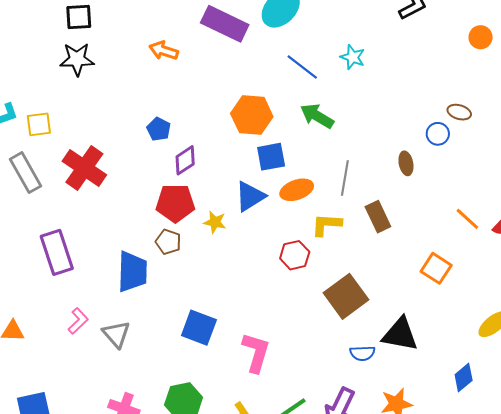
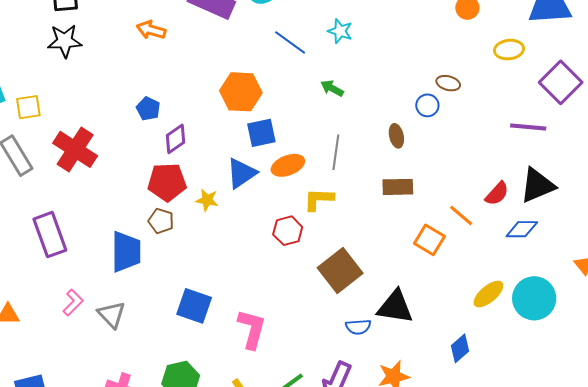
green arrow: (317, 116) -> (332, 88), moved, size x0.7
brown rectangle: (378, 217) -> (398, 187), moved, turned -64
orange line: (467, 219) -> (461, 215), moved

